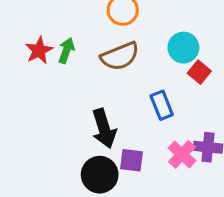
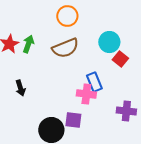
black arrow: (104, 128) -> (20, 88), moved, size x0.6
pink cross: (182, 154) -> (86, 94), moved, turned -36

